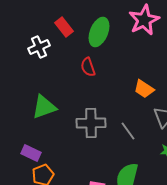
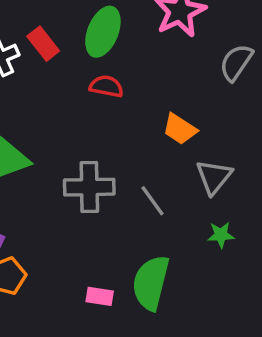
red rectangle: (64, 27) -> (43, 44), moved
red semicircle: (88, 67) -> (106, 86), moved, turned 120

